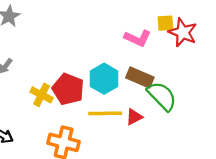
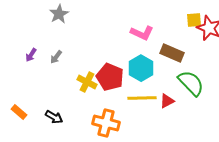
pink L-shape: (138, 38) -> (142, 33), moved
brown rectangle: (140, 78) -> (172, 53), moved

